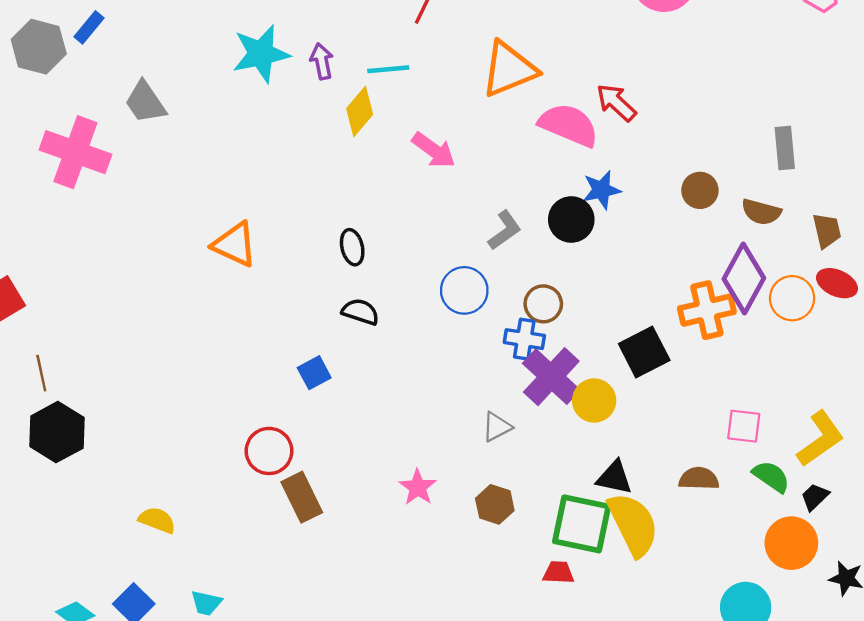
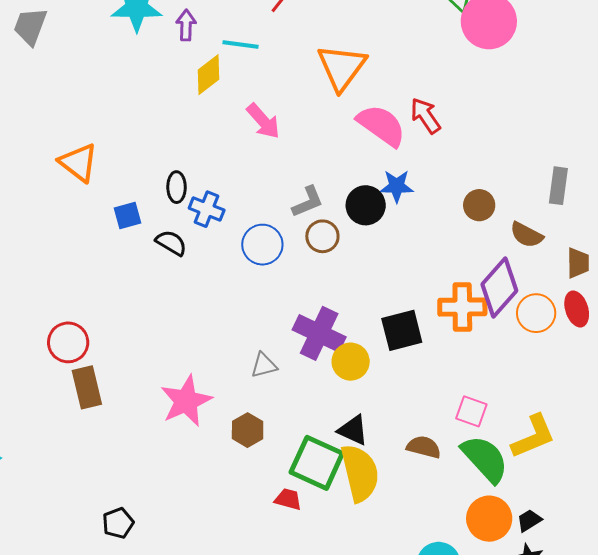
orange triangle: (509, 69) -> (342, 67), turned -44
gray trapezoid: (145, 102) -> (30, 26), turned 42
red ellipse: (837, 283) -> (577, 309), turned 36
brown circle: (543, 304) -> (322, 236), moved
blue cross: (524, 339) -> (207, 209), moved
blue square: (314, 373) -> (128, 216), moved
purple cross: (551, 377) -> (319, 333), turned -30
green semicircle: (771, 477) -> (485, 459), size x1.6
pink star: (418, 487) -> (186, 401), size x1.6
black trapezoid: (815, 497) -> (529, 520), moved

